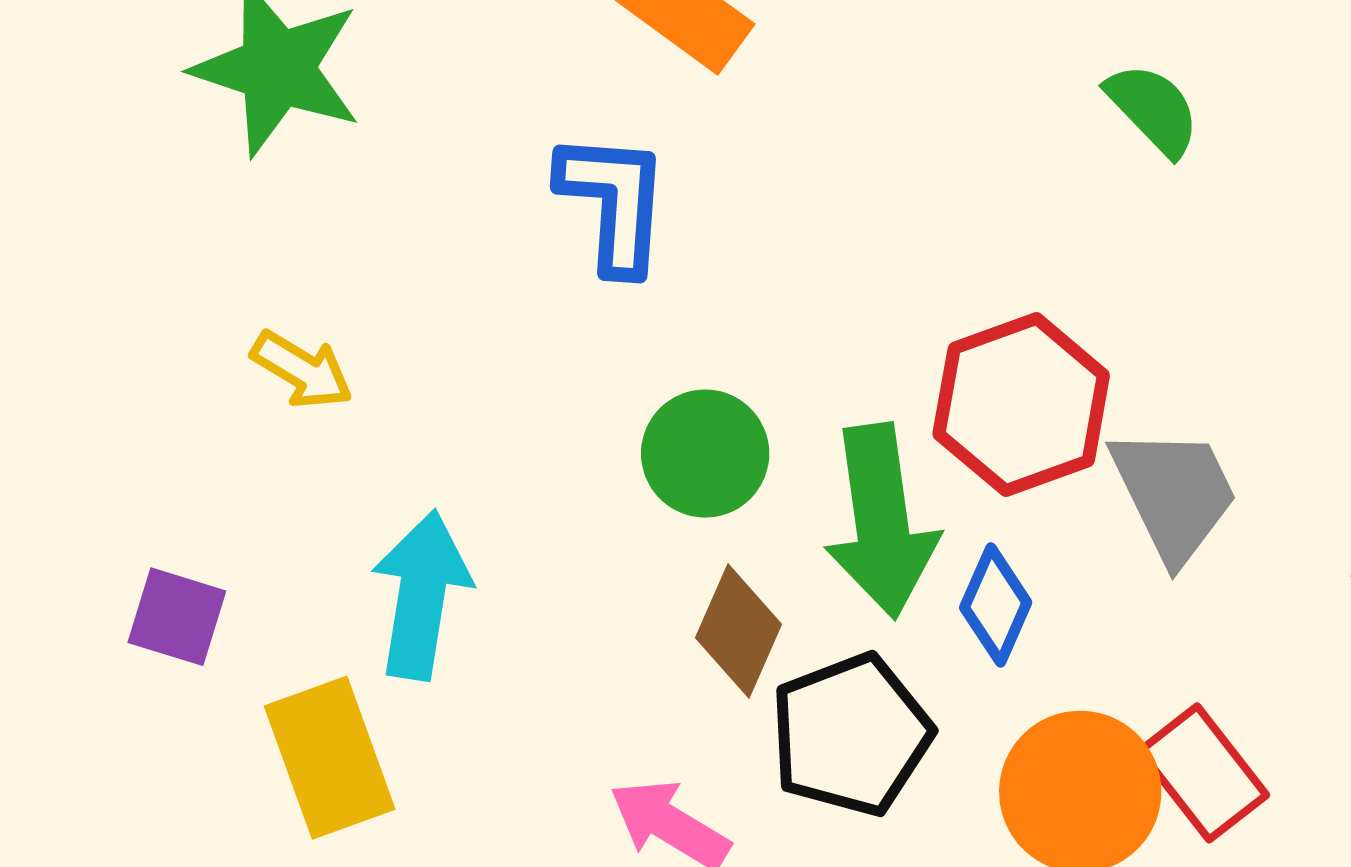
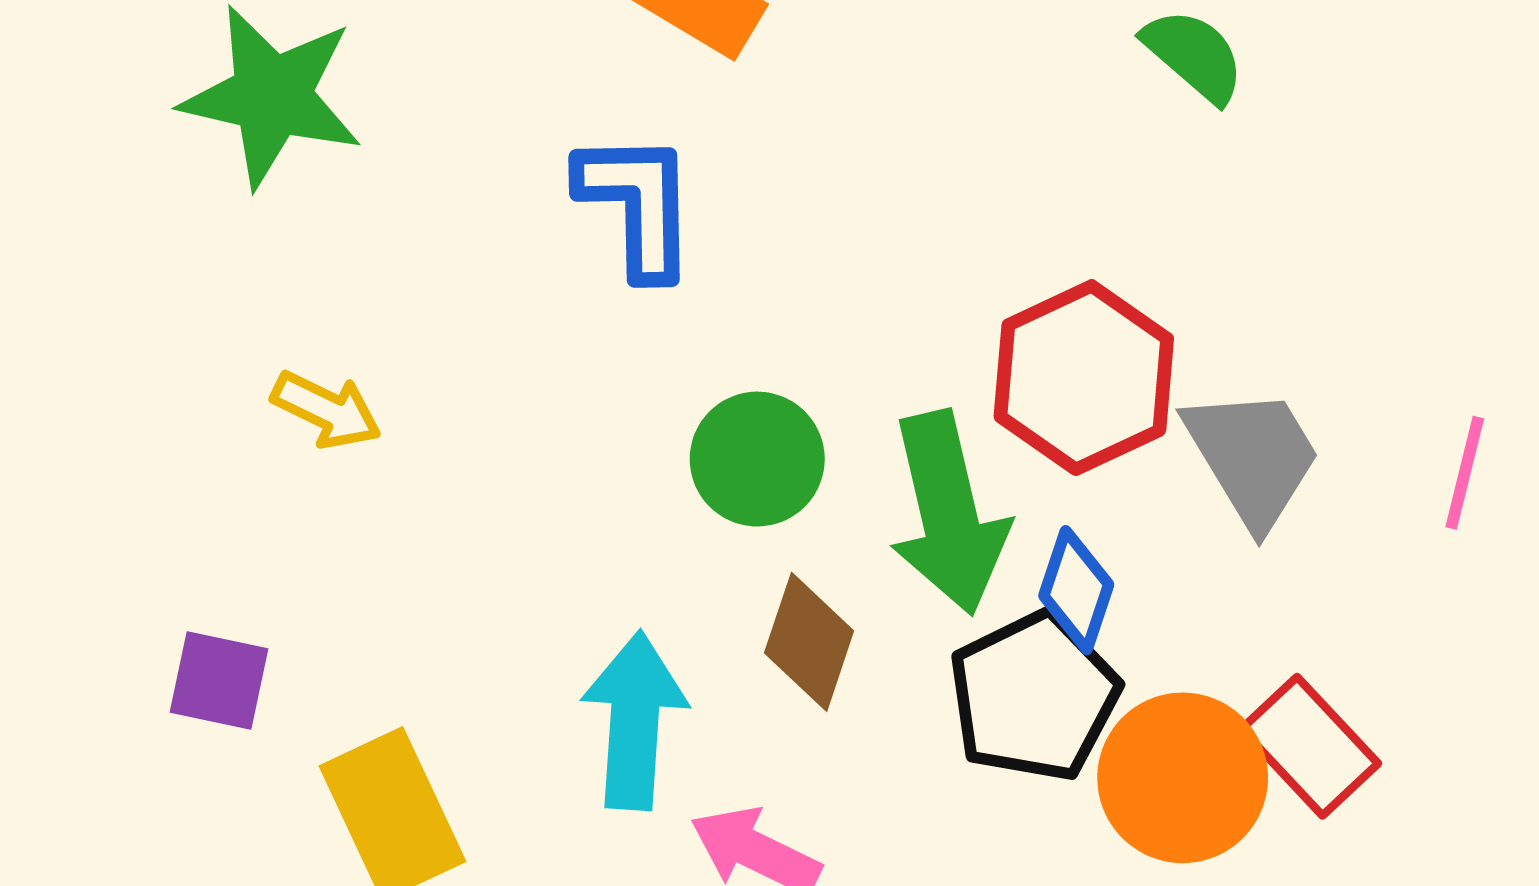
cyan arrow: (421, 595) -> (634, 721), moved
black pentagon: (851, 735) -> (1034, 697), moved

